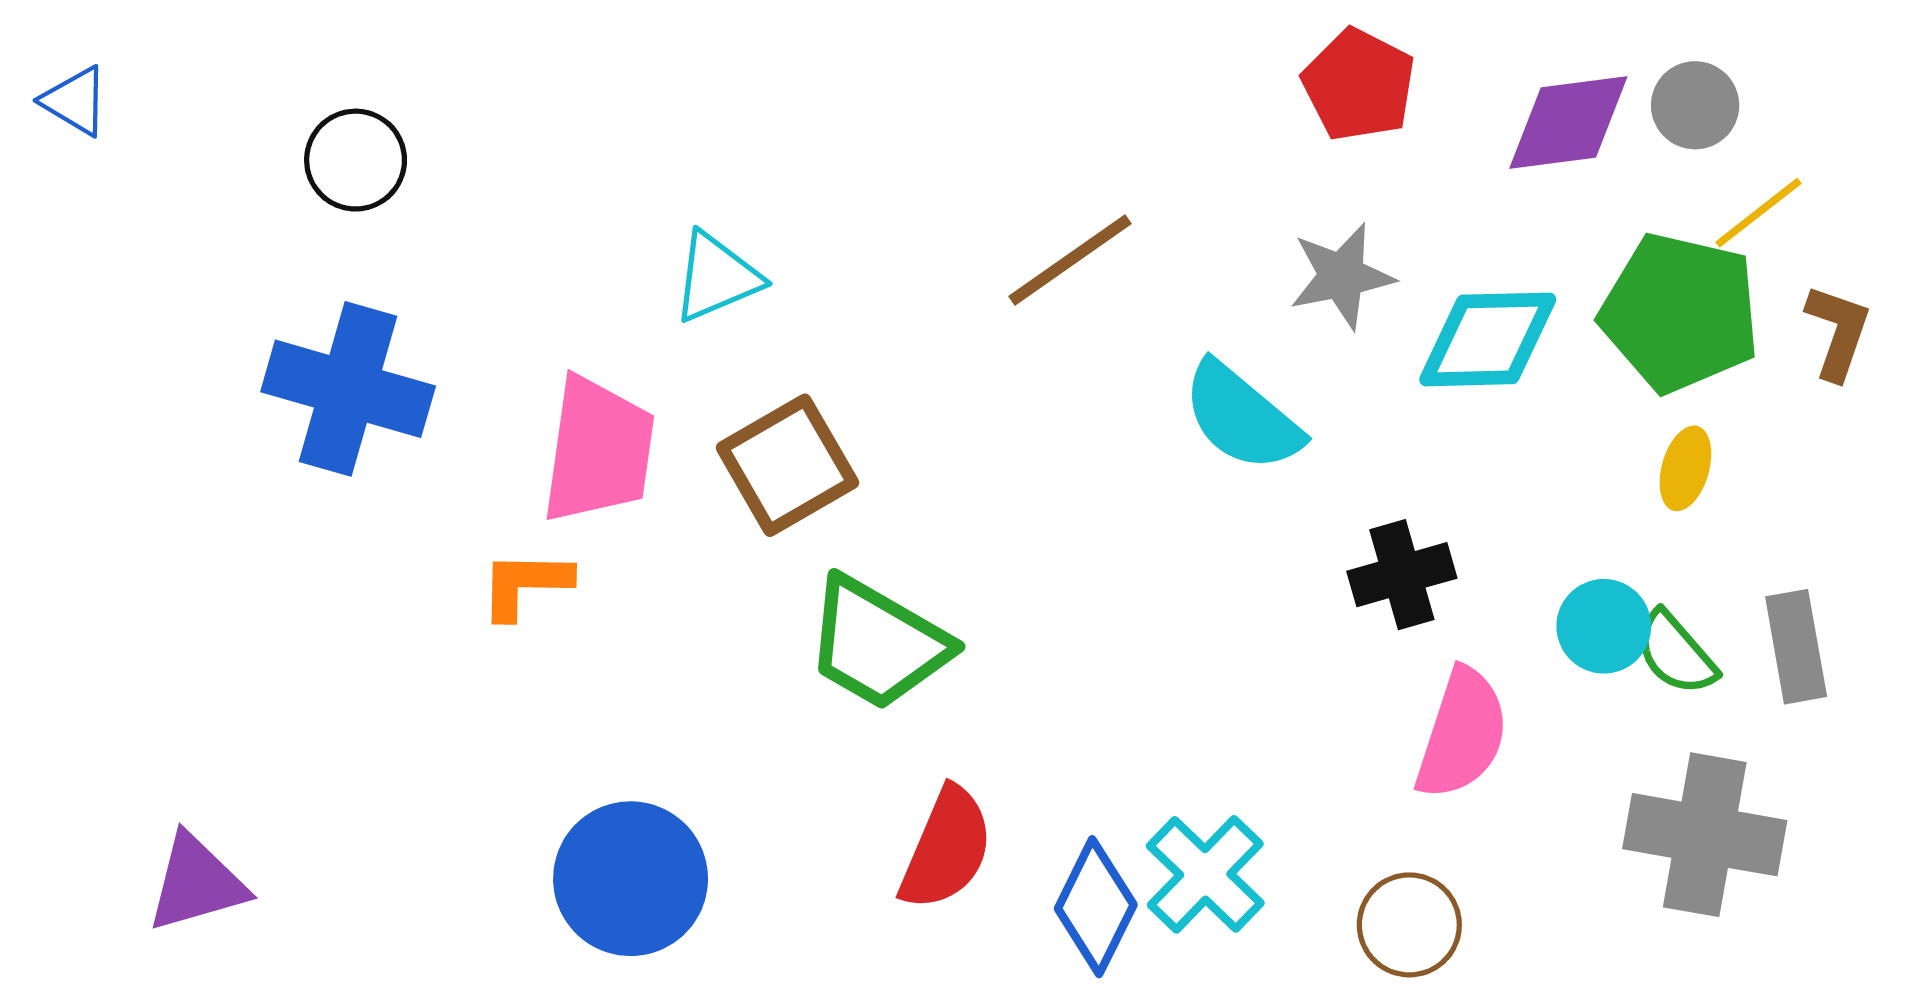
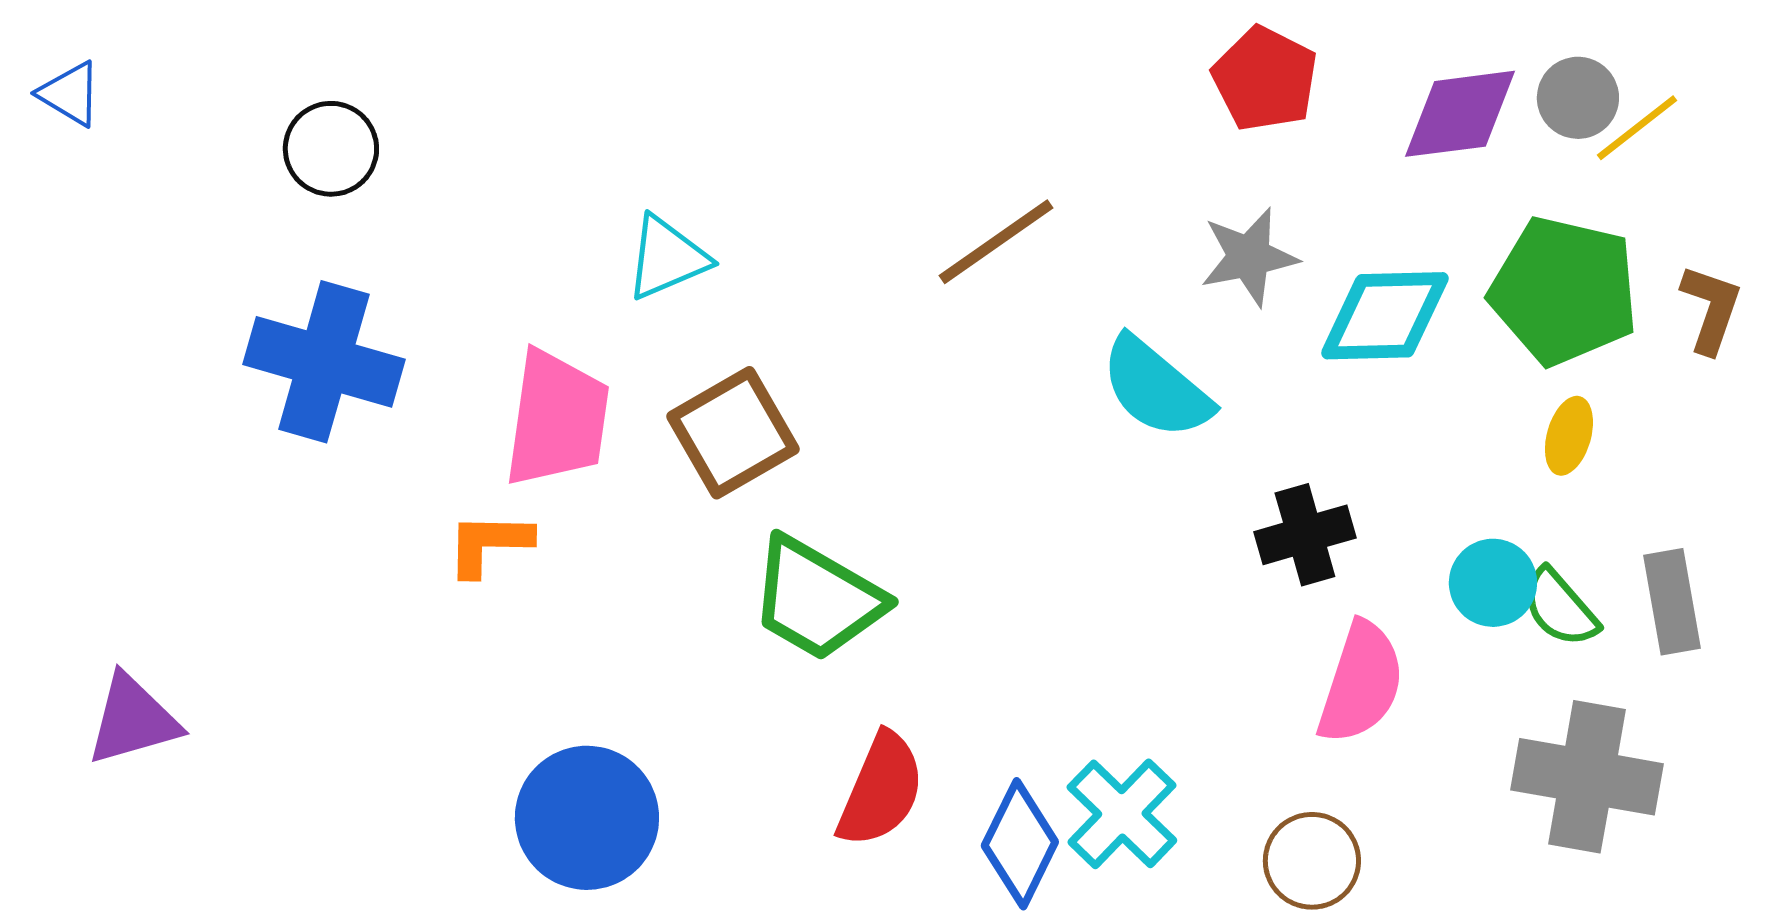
yellow line: (1758, 213) -> (1637, 128), moved
purple triangle: (197, 883) -> (133, 720), moved

